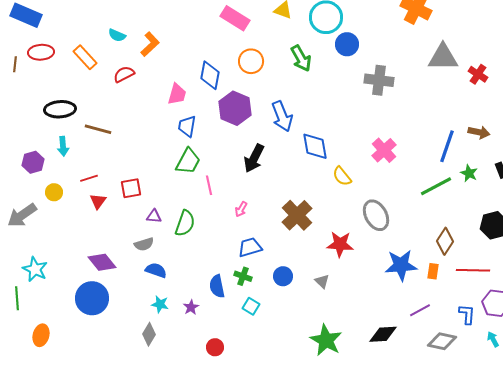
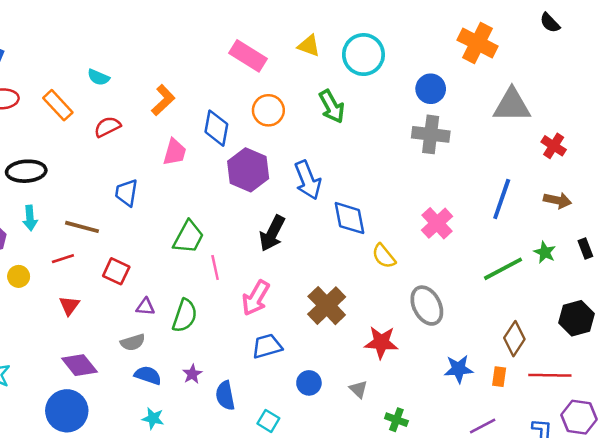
orange L-shape: (150, 44) -> (163, 100), moved
blue circle: (347, 44) -> (431, 89), moved
red cross: (478, 74) -> (554, 146), moved
blue trapezoid: (187, 126) -> (126, 193), moved
brown line: (98, 129) -> (82, 227), moved
blue line: (447, 146) -> (502, 199), moved
red square: (131, 188) -> (116, 271), turned 35
red triangle: (98, 201) -> (69, 306), moved
pink arrow: (241, 209) -> (256, 298), size x1.8
blue star: (401, 265) -> (459, 369), size x0.7
green cross: (243, 276) -> (396, 420), moved
purple star: (191, 307) -> (192, 374), moved

